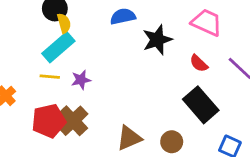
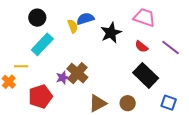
yellow semicircle: (64, 23) -> (73, 26), moved
yellow line: (50, 77) -> (21, 66), moved
purple star: (81, 80) -> (63, 78), moved
brown cross: (73, 121) -> (77, 73), moved

